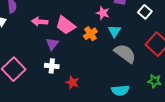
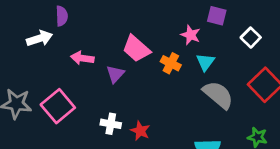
pink arrow: (40, 22) -> (82, 58), moved
orange cross: (90, 34) -> (171, 63), turned -32
white cross: (52, 66) -> (111, 124), moved

